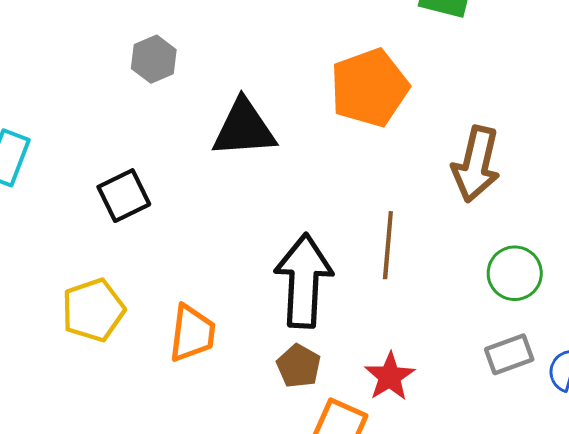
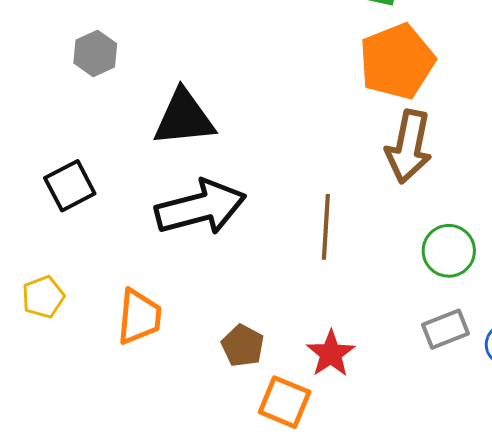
orange pentagon: (369, 88) -> (397, 61), moved
black arrow: (304, 281) -> (201, 207), moved, turned 74
yellow pentagon: (93, 310) -> (43, 297), size x0.7

